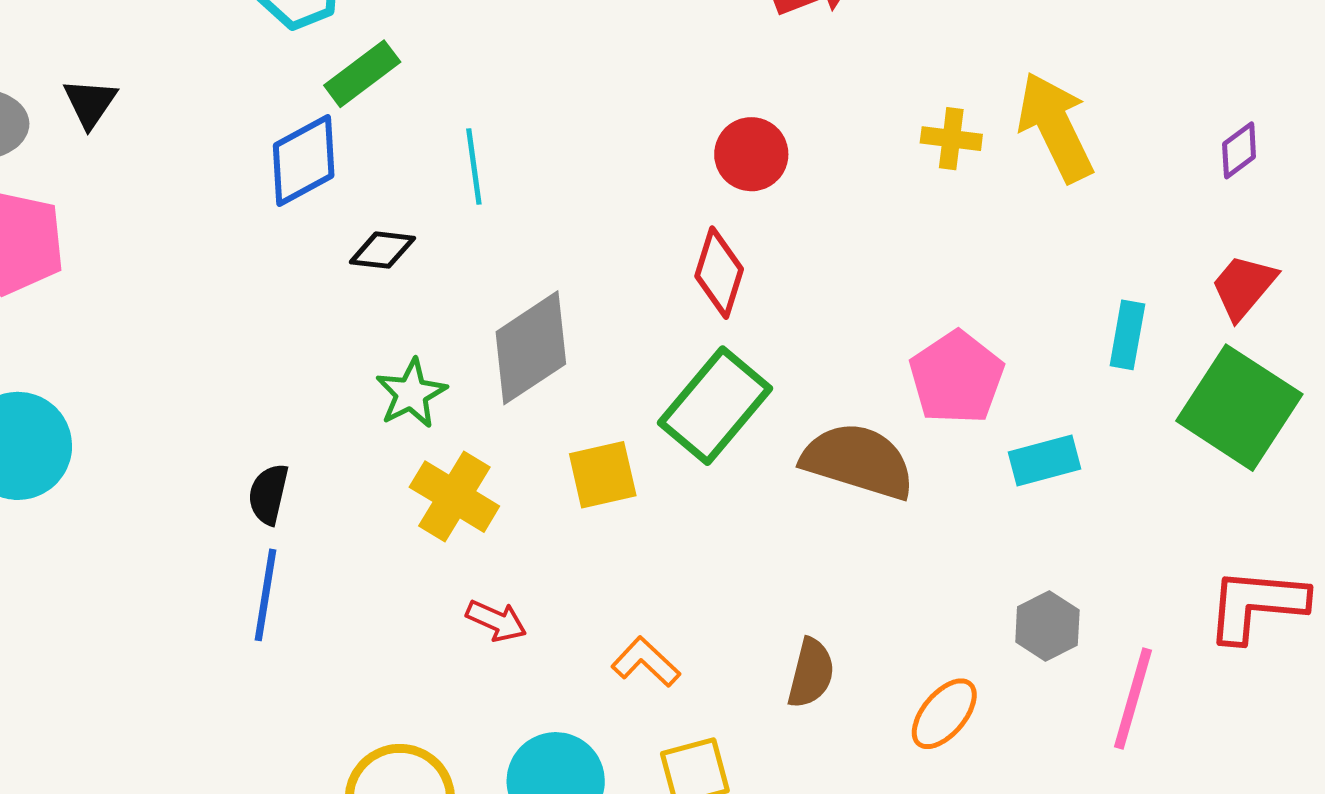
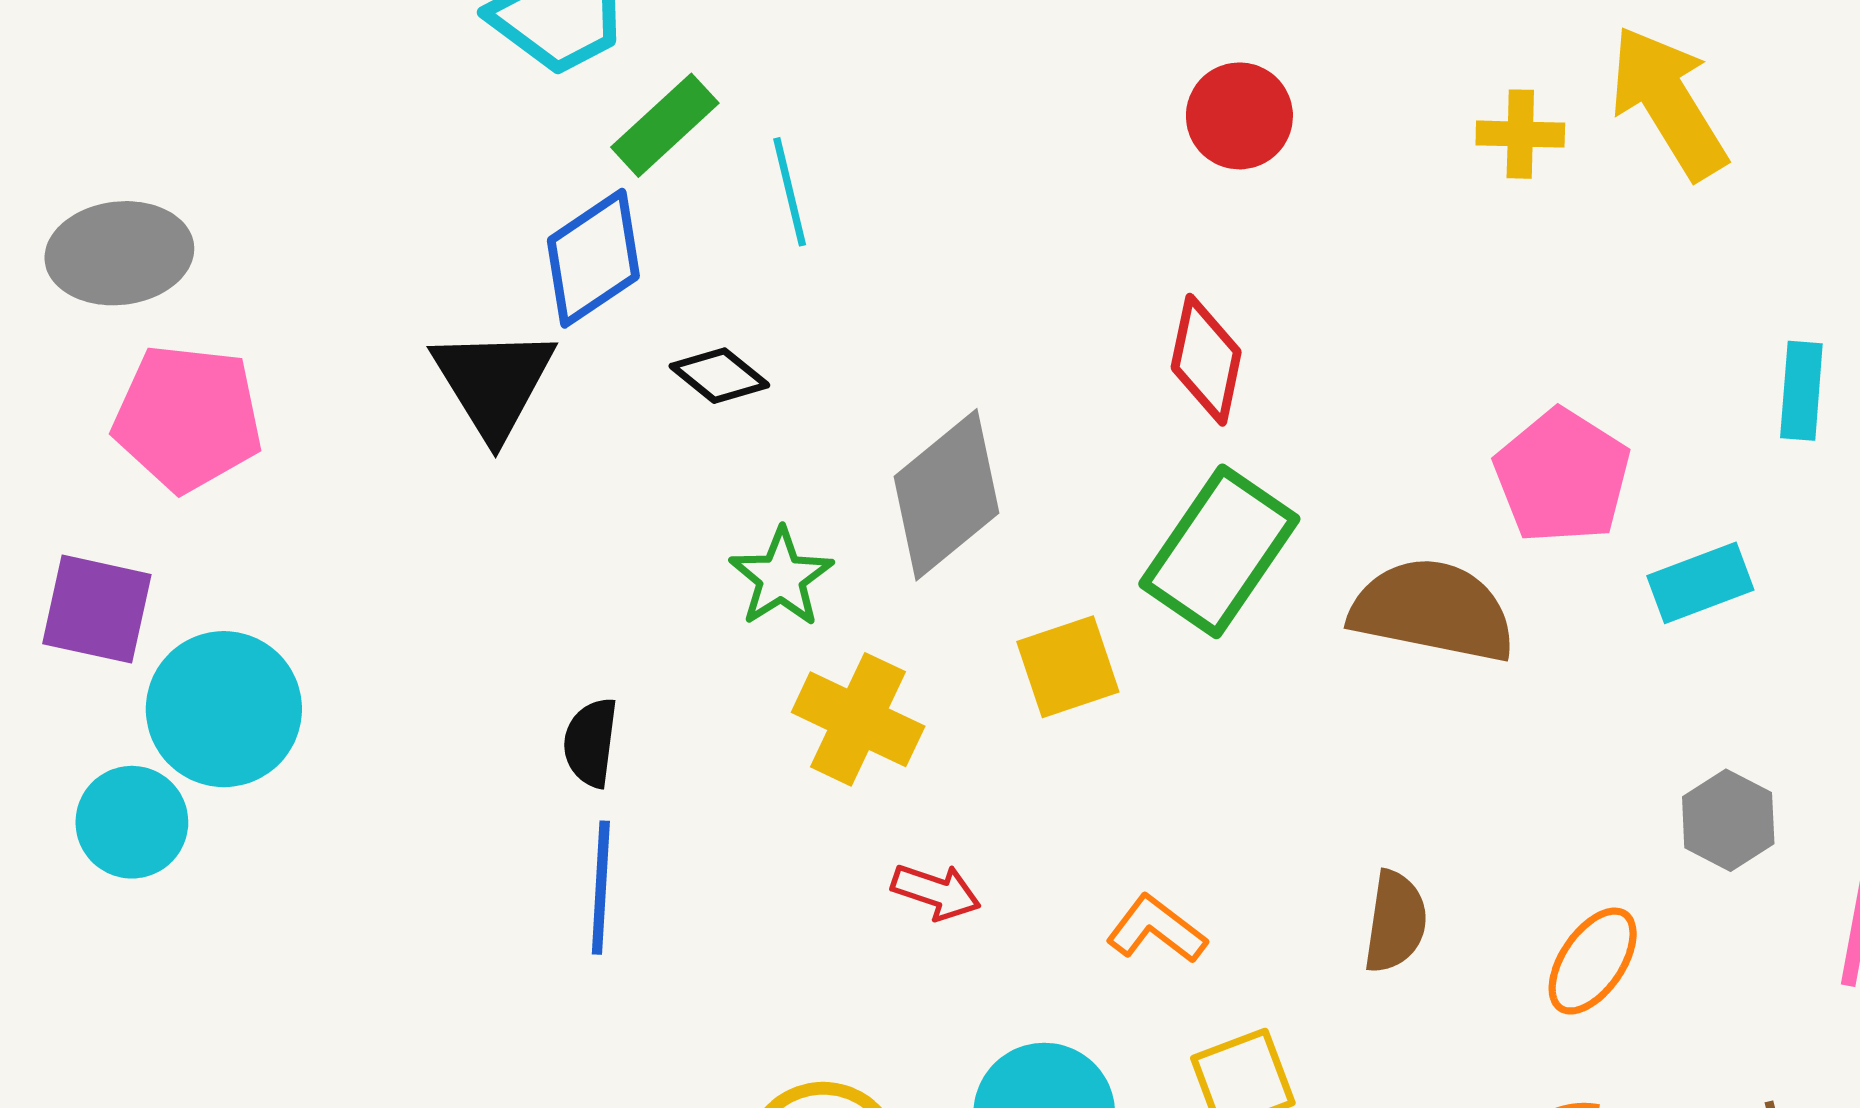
black triangle: (90, 103) -> (493, 382), moved, size x1.6
red circle: (751, 154) -> (1239, 116), moved
cyan line: (474, 166) -> (790, 192), moved
black diamond: (382, 250) -> (719, 376), turned 38

